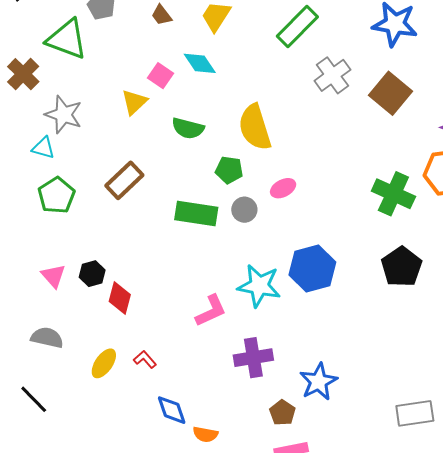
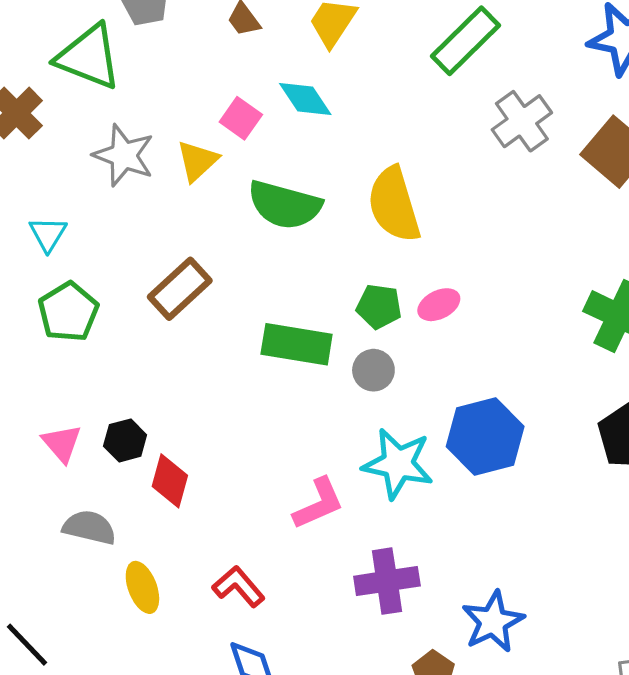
gray star: (64, 115) -> (124, 155), moved
green semicircle: (188, 128) -> (285, 205), size x1.4
cyan triangle: (43, 148) -> (48, 234), turned 45
green pentagon: (229, 170) -> (379, 306), moved
gray circle: (244, 210) -> (373, 370), moved
gray semicircle: (47, 338) -> (89, 527), moved
red L-shape: (145, 359) -> (239, 587), moved, size x1.4
yellow ellipse: (104, 363) -> (142, 587), turned -56

